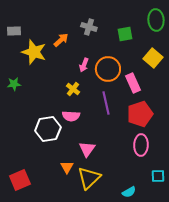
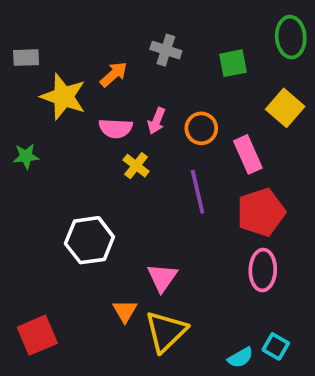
orange circle: (108, 69) -> (201, 128), size x0.7
pink semicircle: (71, 116) -> (116, 128), moved
cyan square: (158, 176) -> (276, 346), moved, turned 32

